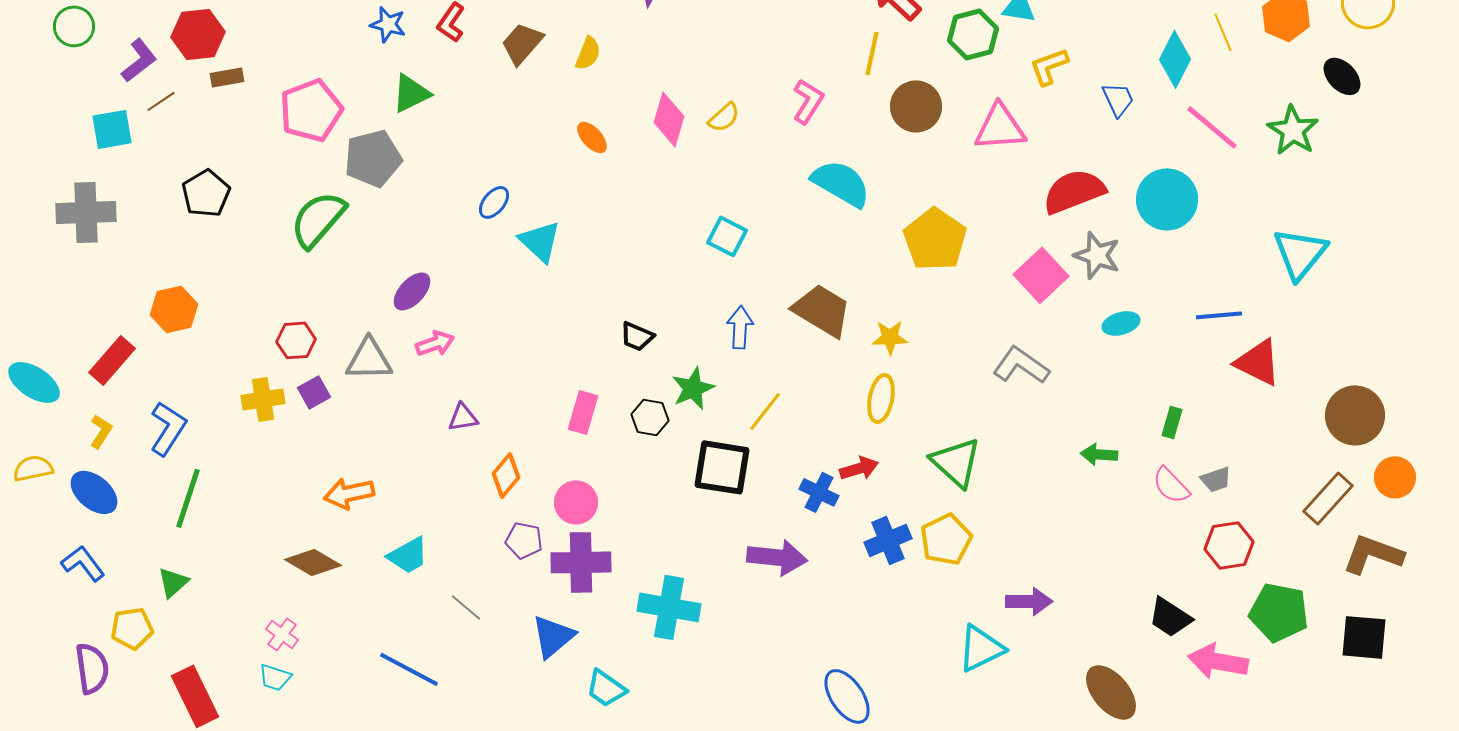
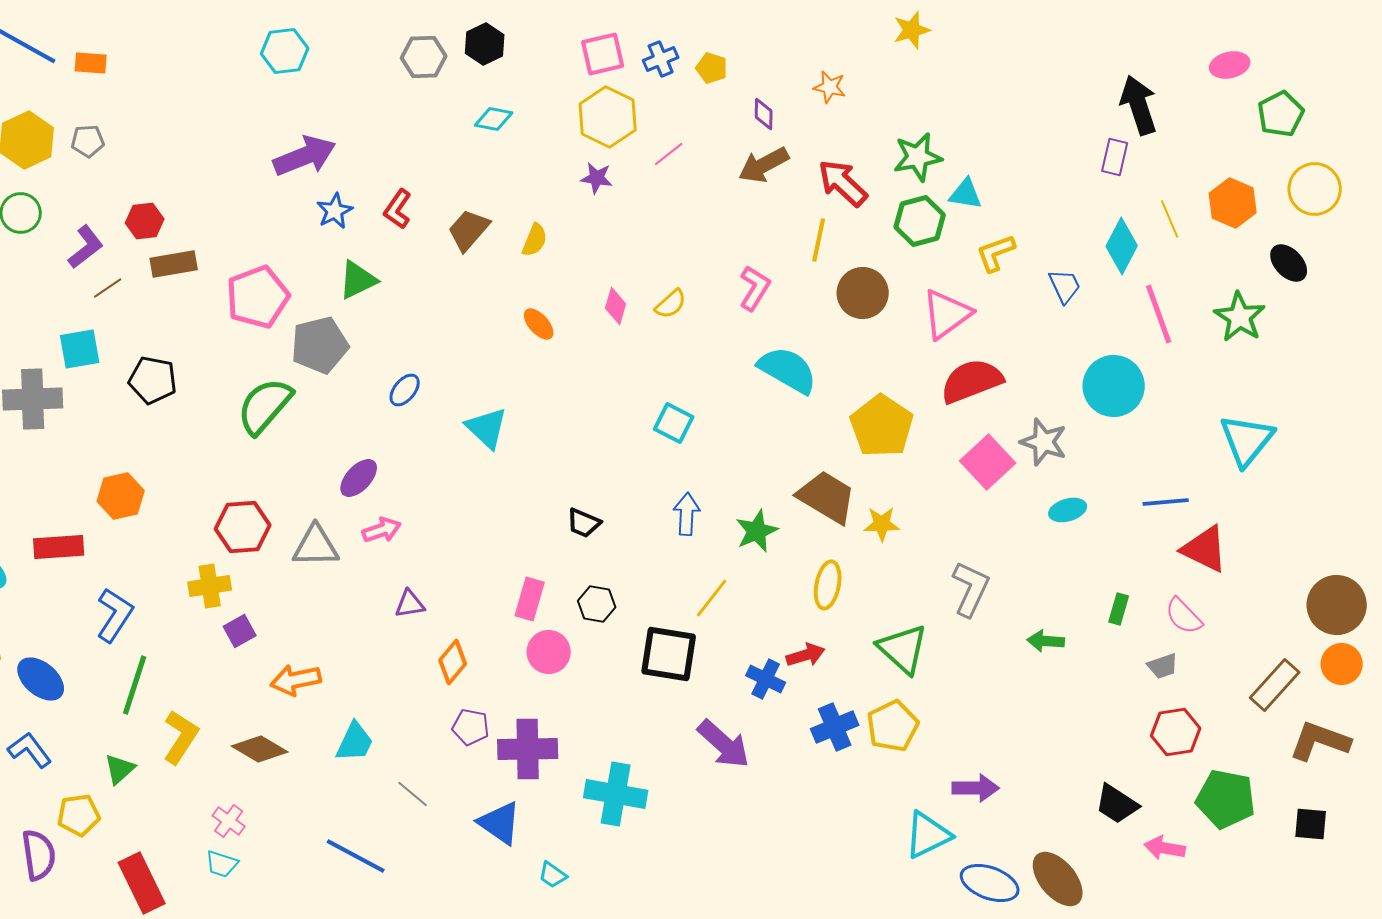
blue star: (388, 24) -> (335, 211), turned 30
red hexagon: (198, 34) -> (145, 221), size x0.7
brown rectangle: (227, 77) -> (174, 264), size x1.4
pink diamond: (669, 119) -> (616, 306), size x0.7
pink triangle: (1000, 127) -> (947, 314), turned -32
pink line: (1212, 127) -> (1159, 314), turned 30
cyan square: (112, 129) -> (80, 349), moved
red semicircle: (1074, 191) -> (972, 381), moved
black pentagon: (206, 193) -> (153, 380), turned -30
blue ellipse: (494, 202) -> (405, 390), moved
brown trapezoid: (822, 310) -> (827, 497), moved
yellow star: (890, 337) -> (882, 524), moved
red hexagon: (296, 340) -> (243, 527), size x1.4
red rectangle: (112, 360) -> (59, 547), turned 45
gray L-shape: (1021, 365) -> (971, 589), moved, turned 80
green star: (693, 388) -> (757, 531), moved
purple square: (314, 392) -> (240, 631), moved
brown circle: (1355, 415) -> (1337, 605), moved
yellow L-shape: (101, 431) -> (181, 737), moved, size x1.6
pink semicircle: (1171, 485) -> (1184, 616), moved
pink circle: (576, 502) -> (549, 652), moved
cyan trapezoid: (408, 555) -> (355, 742), turned -36
purple arrow: (777, 557) -> (724, 744), turned 36
blue triangle: (553, 636) -> (500, 823), turned -45
black square: (1364, 637) -> (1311, 824), size x0.7
pink arrow: (1218, 661) -> (1165, 848), size x0.7
cyan trapezoid: (606, 688) -> (553, 875), size x0.7
blue ellipse: (847, 696) -> (990, 883), moved, turned -36

